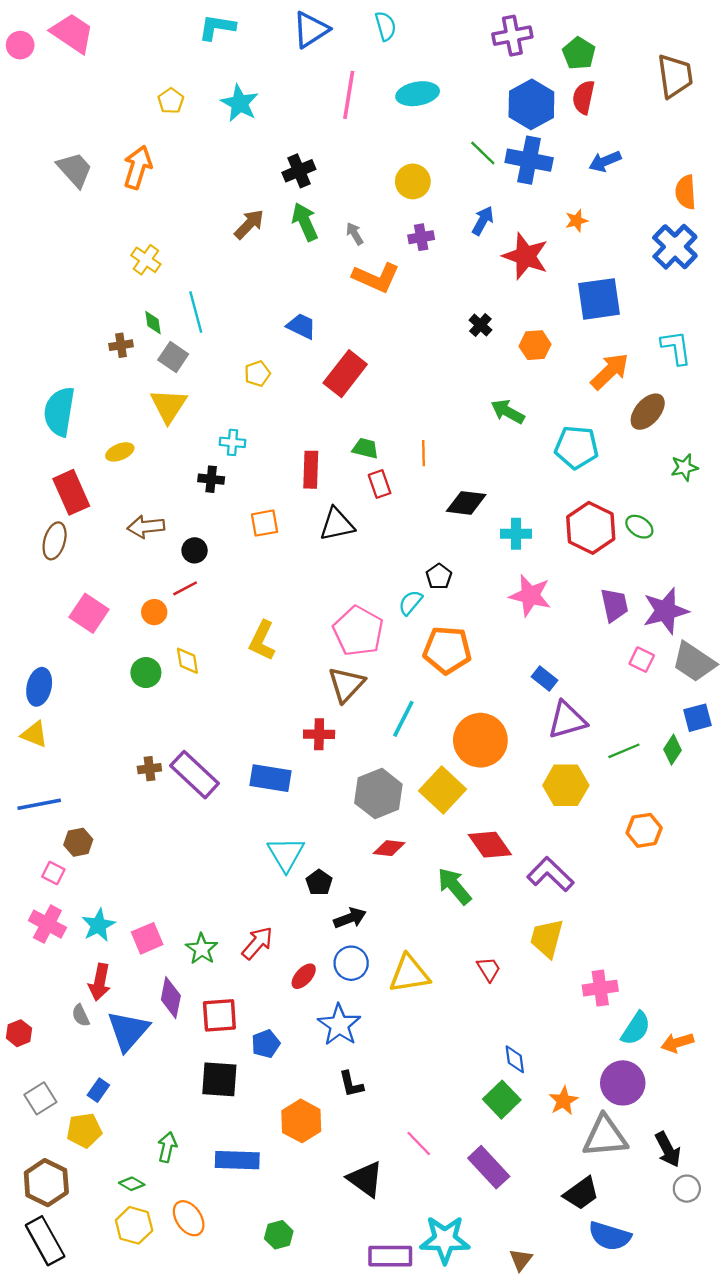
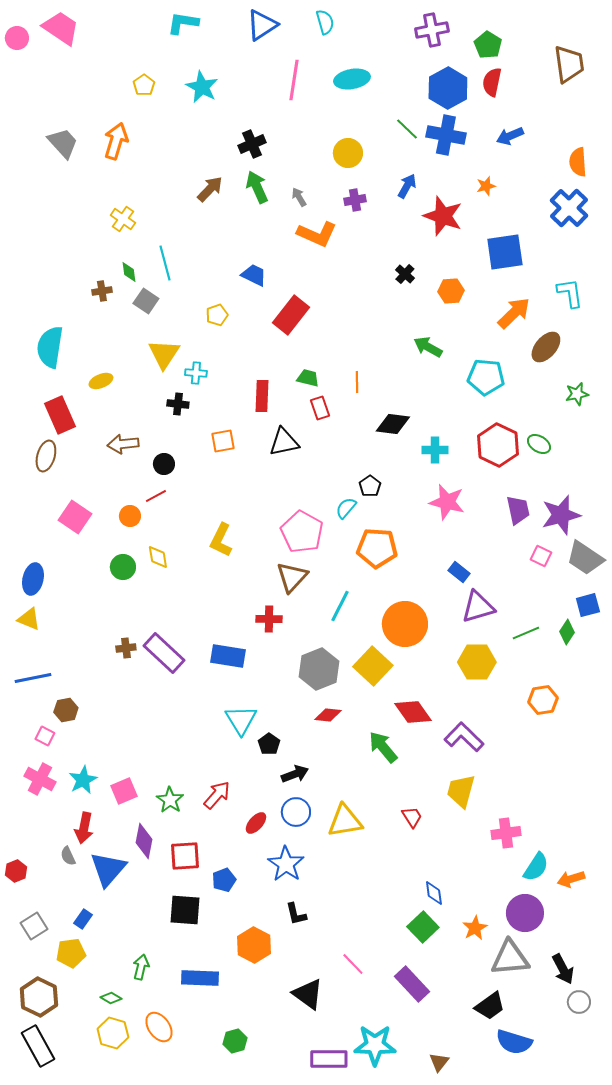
yellow triangle: (168, 406) -> (164, 354), moved

